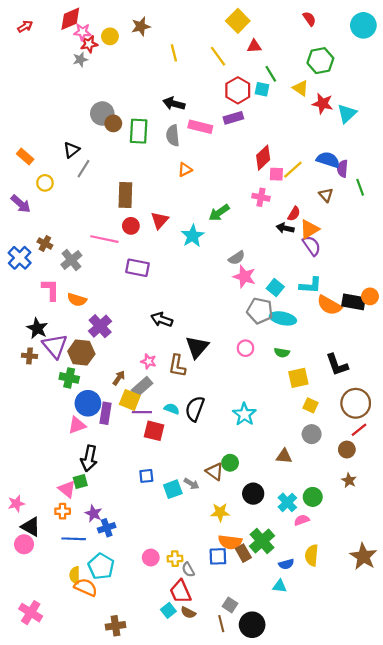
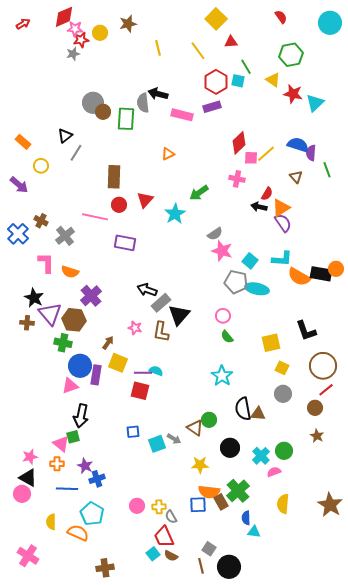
gray semicircle: (173, 136) -> (143, 103), moved
green semicircle: (282, 353) -> (227, 337), moved, turned 40
gray rectangle: (142, 387) -> (161, 303), moved
black semicircle: (195, 409) -> (243, 409), moved, turned -30
purple line: (142, 412) -> (143, 373), moved
pink star: (16, 504) -> (30, 457), moved
blue semicircle: (286, 564) -> (246, 518), moved, turned 104
yellow semicircle: (75, 575) -> (51, 522), moved

